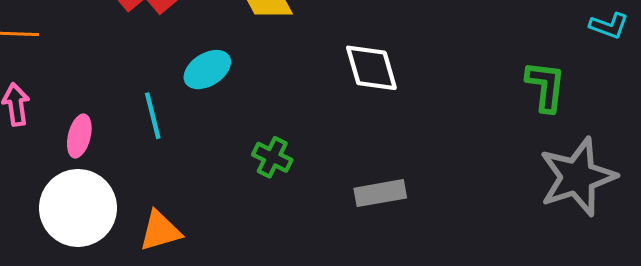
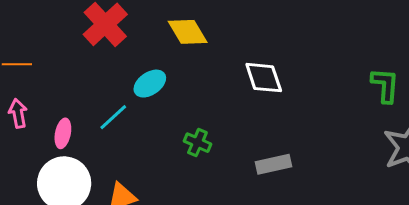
cyan line: (153, 116) -> (113, 117), turned 64

